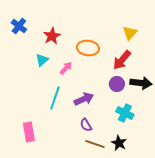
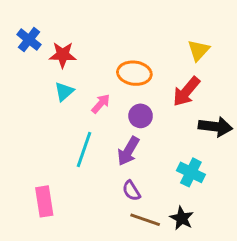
red star: (52, 36) -> (63, 55), moved, turned 30
purple circle: (117, 84) -> (141, 116), moved
purple arrow: (84, 99) -> (128, 151), turned 144

